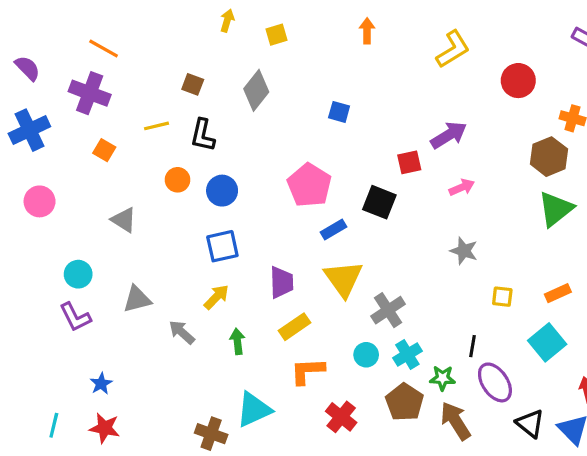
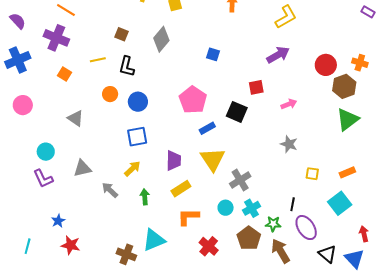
red circle: (518, 81) -> (326, 65), moved
purple arrow: (449, 135) -> (278, 55), moved
red star: (105, 428) -> (71, 245), moved

